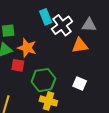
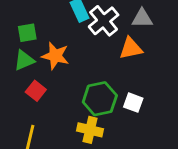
red square: (18, 65) -> (36, 91), moved, turned 32
green hexagon: (43, 80) -> (100, 99), moved

